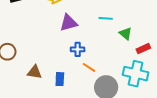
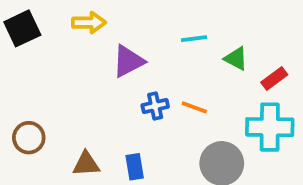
orange line: (89, 67) -> (194, 107), moved

